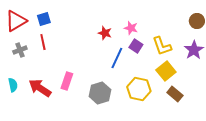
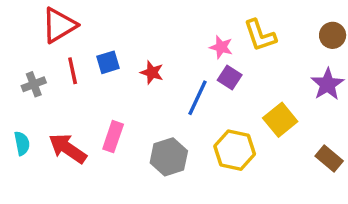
blue square: (44, 19) -> (108, 62), moved
red triangle: (16, 21) -> (59, 25), moved
red star: (105, 33) -> (152, 72), moved
yellow L-shape: (162, 46) -> (260, 35), moved
brown rectangle: (175, 94) -> (329, 159), moved

